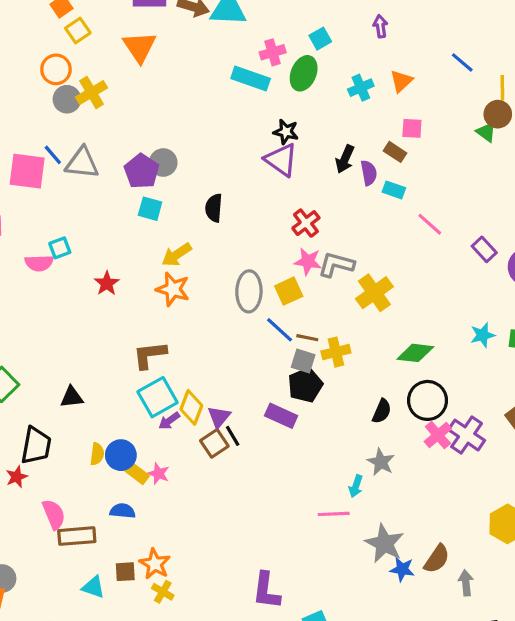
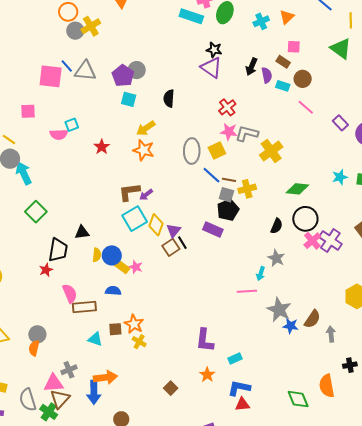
brown circle: (498, 114) -> (303, 79), moved
green triangle: (486, 132) -> (341, 49), size x1.6
black triangle: (72, 397) -> (82, 232), moved
purple arrow: (169, 421) -> (146, 195), moved

